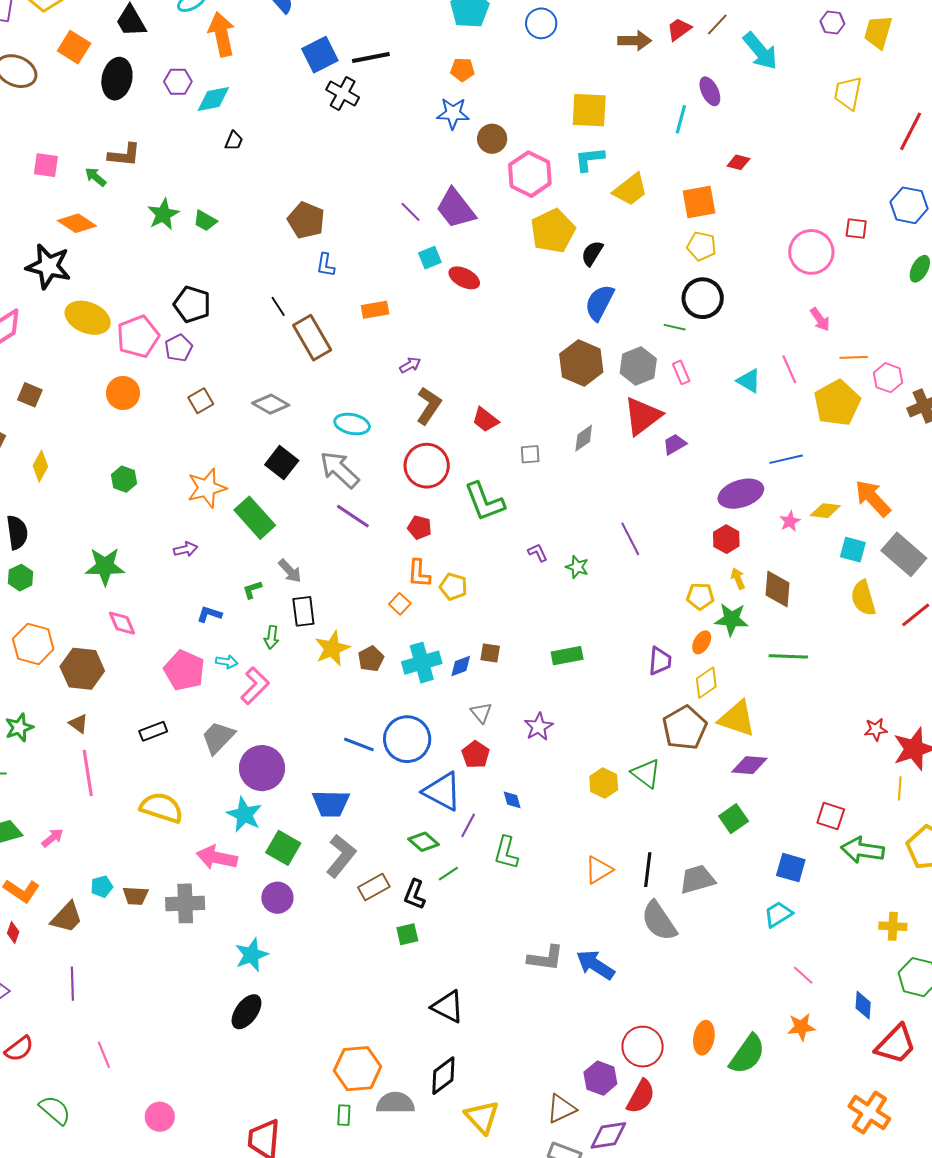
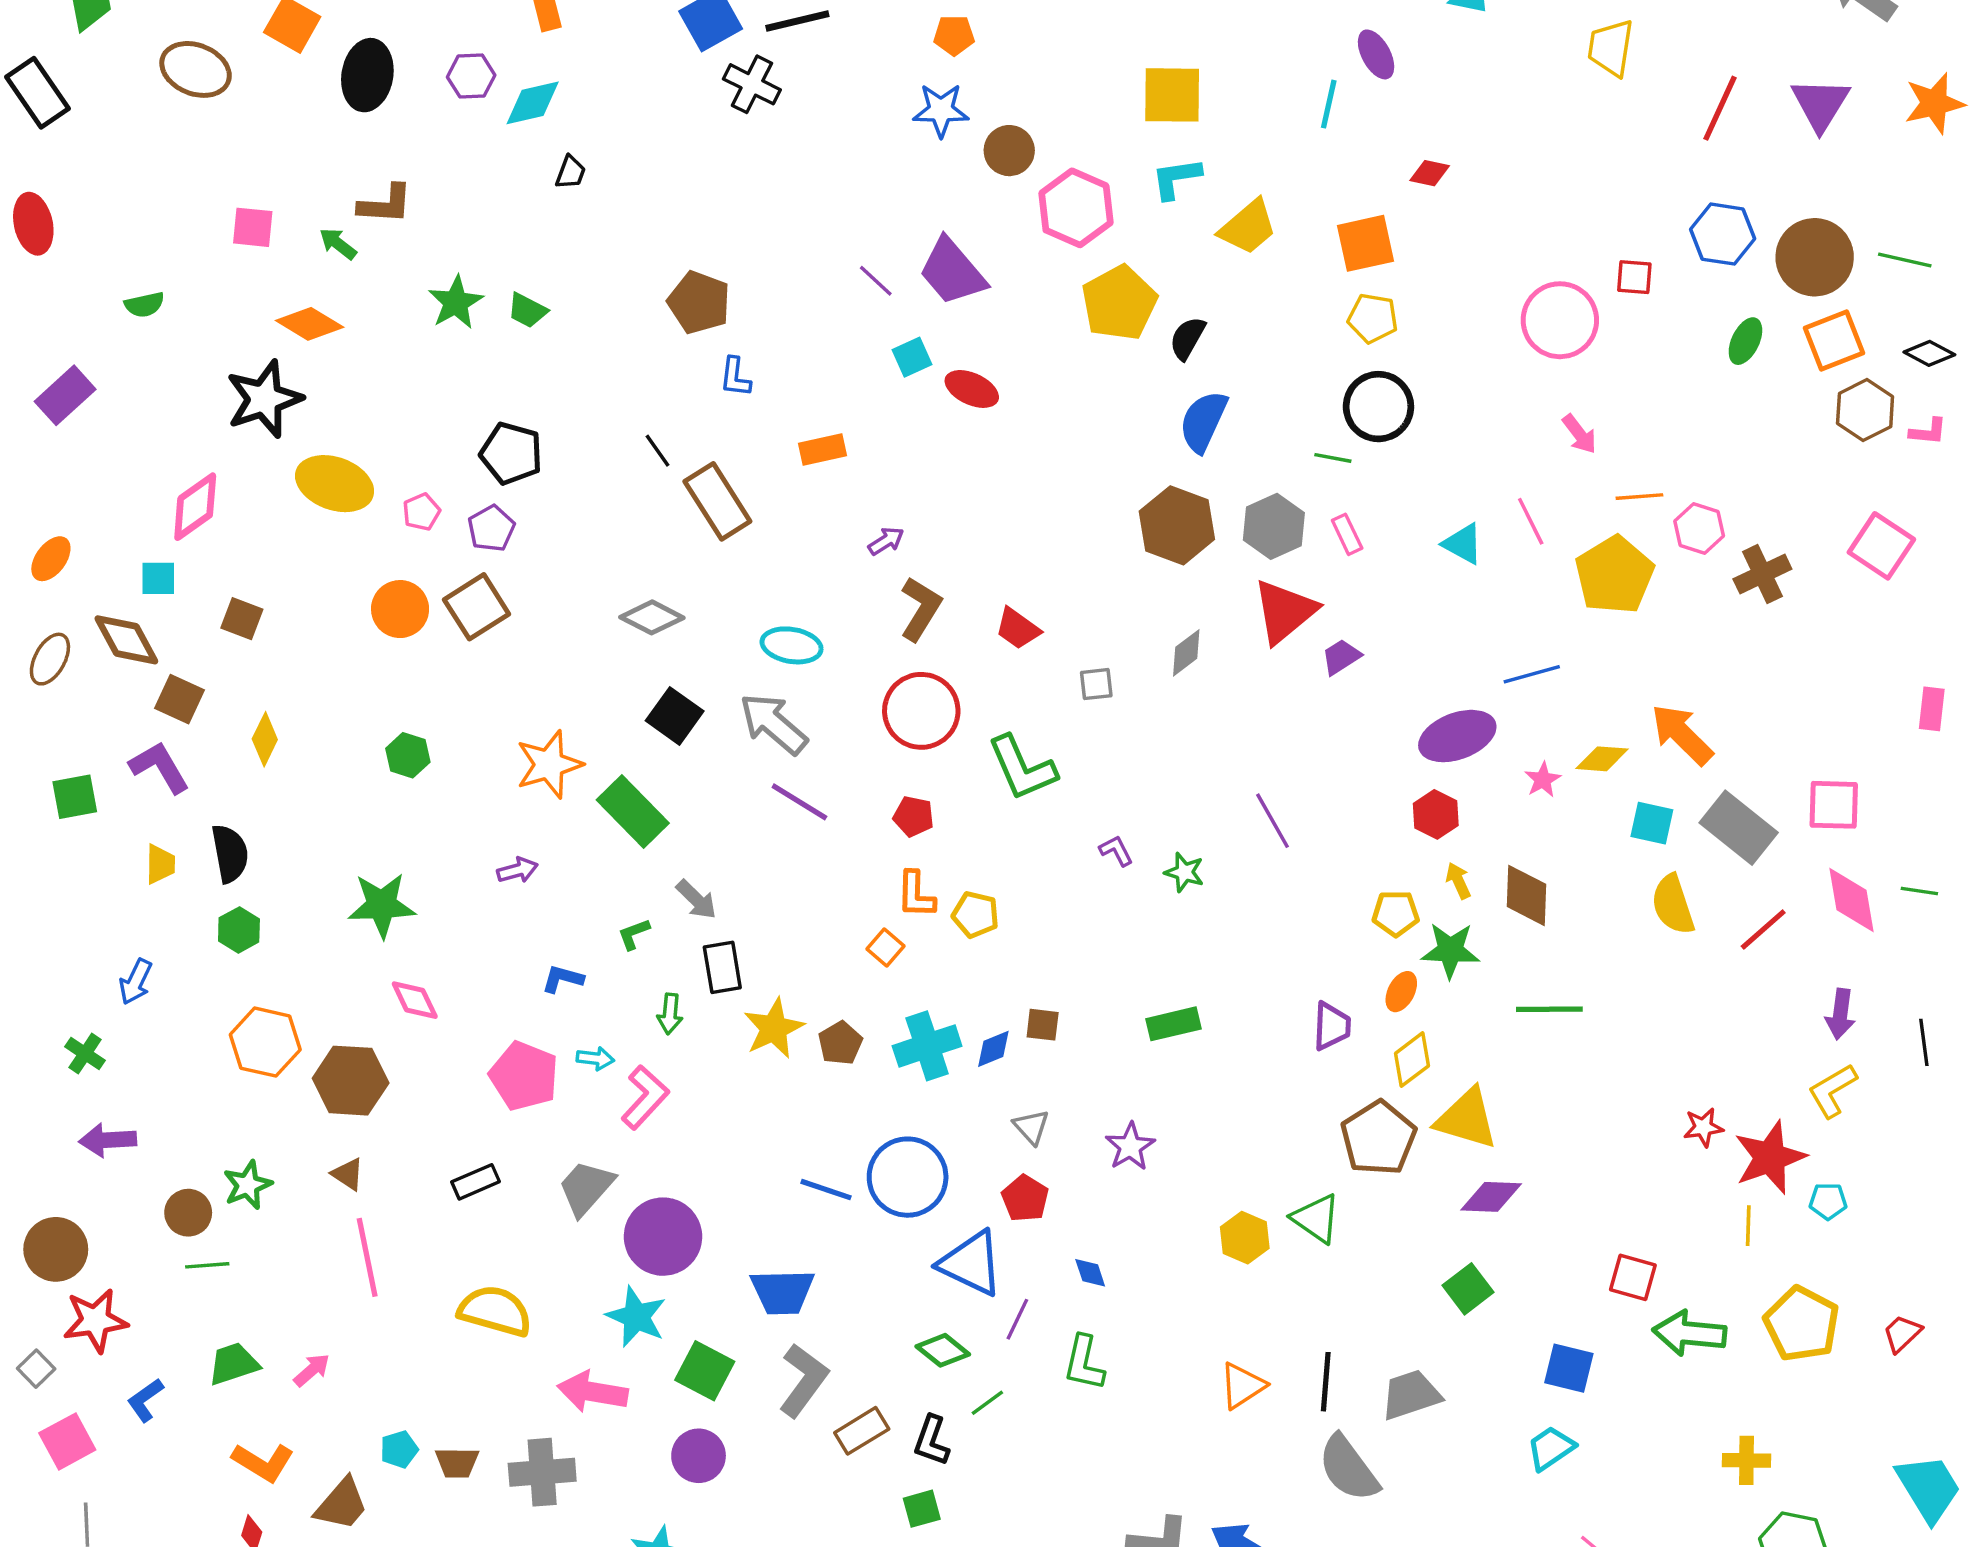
black star: (48, 266) -> (264, 399), turned -30
pink pentagon: (138, 336) -> (421, 512), size x0.5
brown square: (201, 401) -> (477, 607), moved, size x1.5

